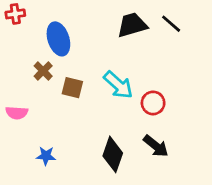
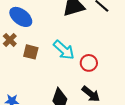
blue ellipse: (58, 39) -> (21, 17), turned -35

